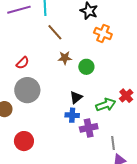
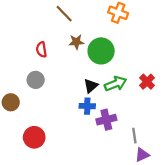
red semicircle: (23, 63) -> (41, 50), moved, turned 128
green circle: (86, 67) -> (101, 51), size x1.5
gray circle: (27, 90) -> (36, 80), size x0.6
green arrow: (106, 105) -> (116, 84), moved

